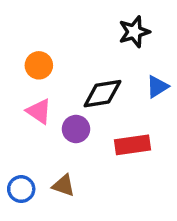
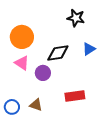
black star: (134, 32) -> (76, 18), turned 30
orange circle: (39, 65) -> (22, 37), size x1.5
red rectangle: (133, 145) -> (75, 96), moved

